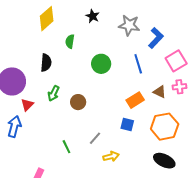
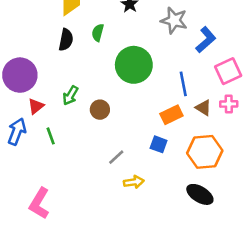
black semicircle: (46, 63) -> (66, 40), moved
green circle: (101, 64) -> (134, 65), size x1.5
blue line: (138, 64) -> (183, 84), moved
green line: (66, 147) -> (51, 136), moved

